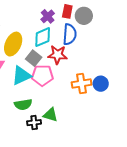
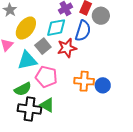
red star: (58, 55) -> (67, 48), turned -30
pink pentagon: (42, 75) -> (46, 77), moved
green semicircle: (23, 104) -> (23, 89), turned -30
black cross: (34, 123) -> (29, 109), size x1.6

